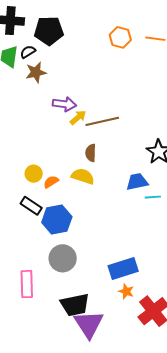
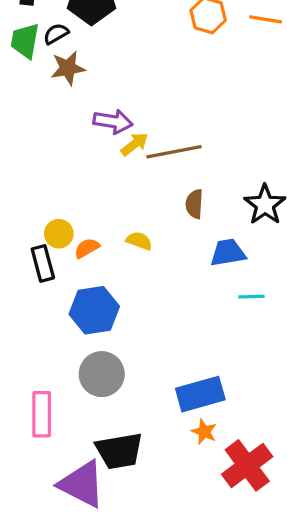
brown semicircle: (91, 153) -> (194, 204), moved
yellow semicircle: (83, 176) -> (139, 241), size x0.7
cyan line: (153, 197) -> (251, 297), moved
black rectangle: (31, 206) -> (43, 263), moved, turned 40
purple triangle: (89, 324) -> (82, 484), moved, turned -32

